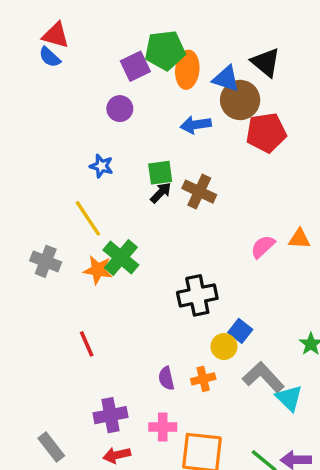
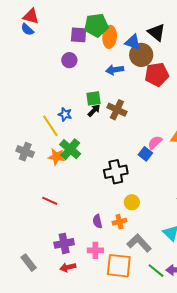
purple square: (135, 66) -> (79, 35), turned 30
blue star: (101, 166) -> (65, 114), moved
blue square: (240, 331) -> (145, 154), moved
red line: (87, 344) -> (50, 201), turned -42
gray L-shape: (263, 377) -> (139, 243), moved

